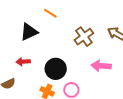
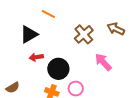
red arrow: (23, 62) -> (36, 57), moved
pink arrow: (101, 66) -> (103, 62), turned 48

